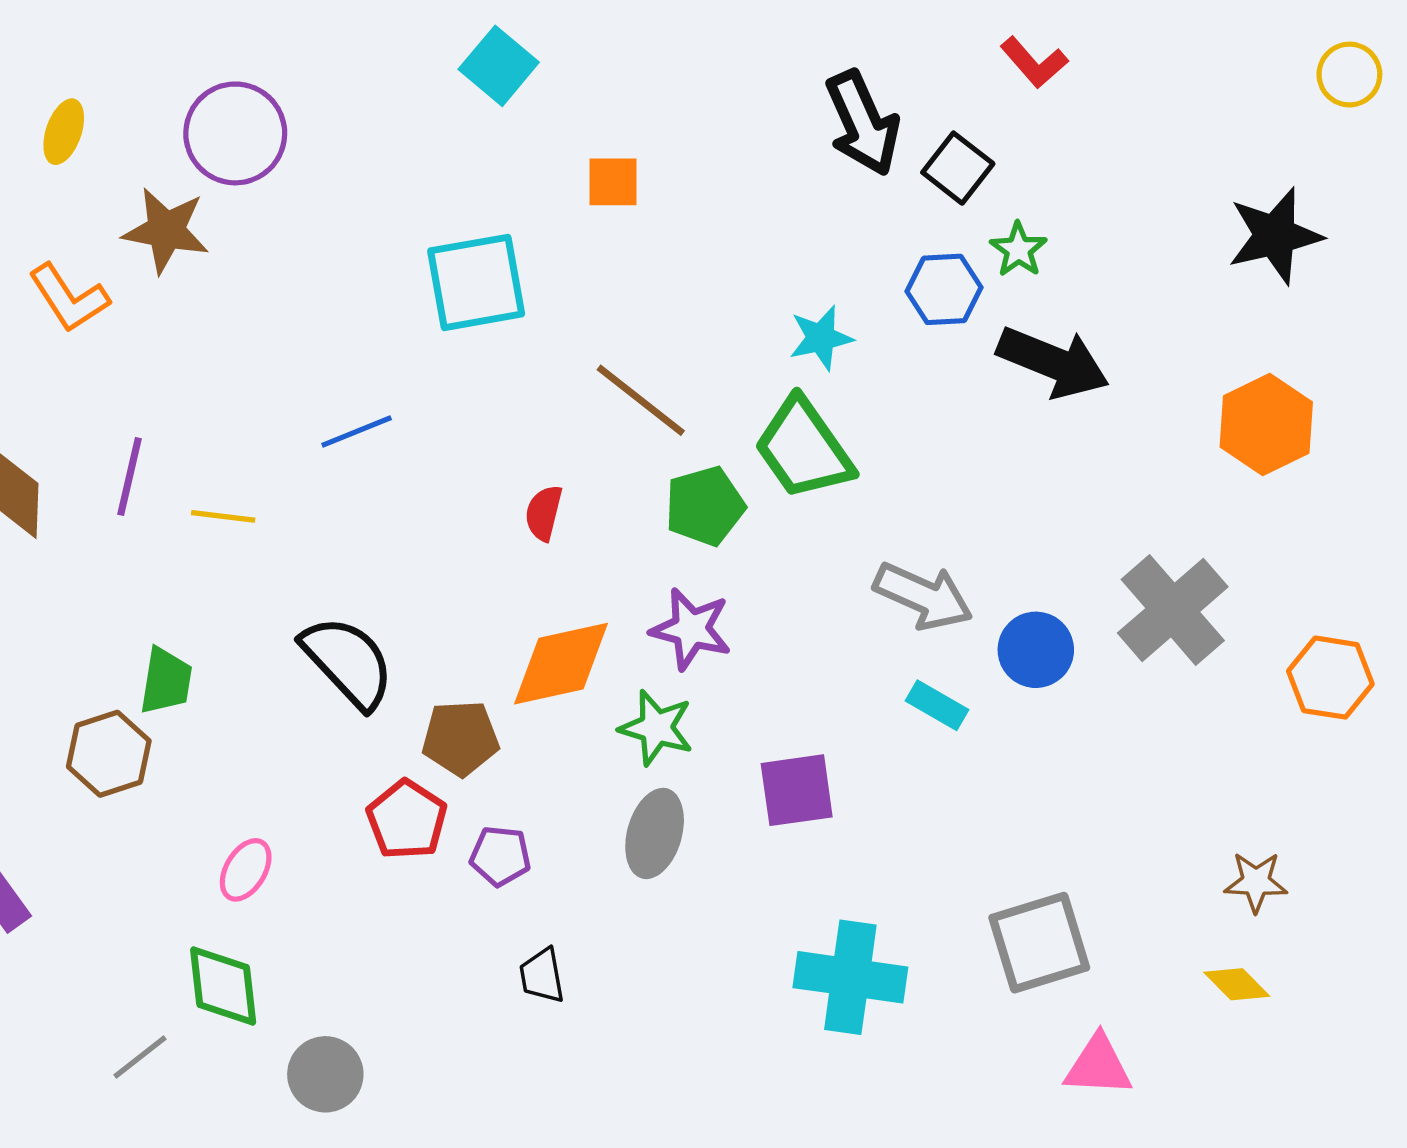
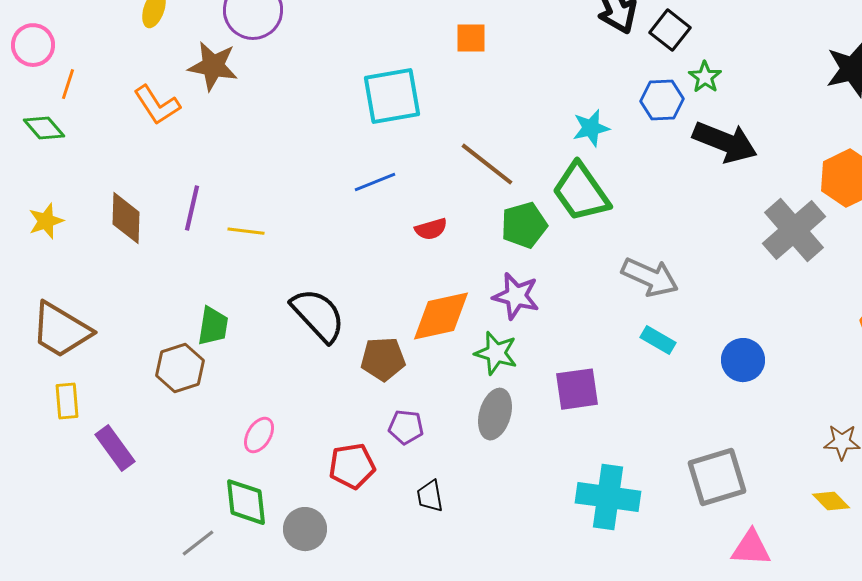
blue line: (357, 431) -> (375, 182), moved
red semicircle: (544, 513) -> (431, 229), turned -120
gray cross: (1173, 610) -> (794, 230), moved
blue circle: (1036, 650) -> (743, 360), moved
red pentagon: (407, 820) -> (352, 466), moved, turned 30
gray circle: (325, 1074) -> (305, 529), moved

